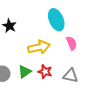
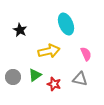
pink semicircle: (72, 43) -> (86, 54), moved
red star: (45, 72) -> (54, 84), moved

